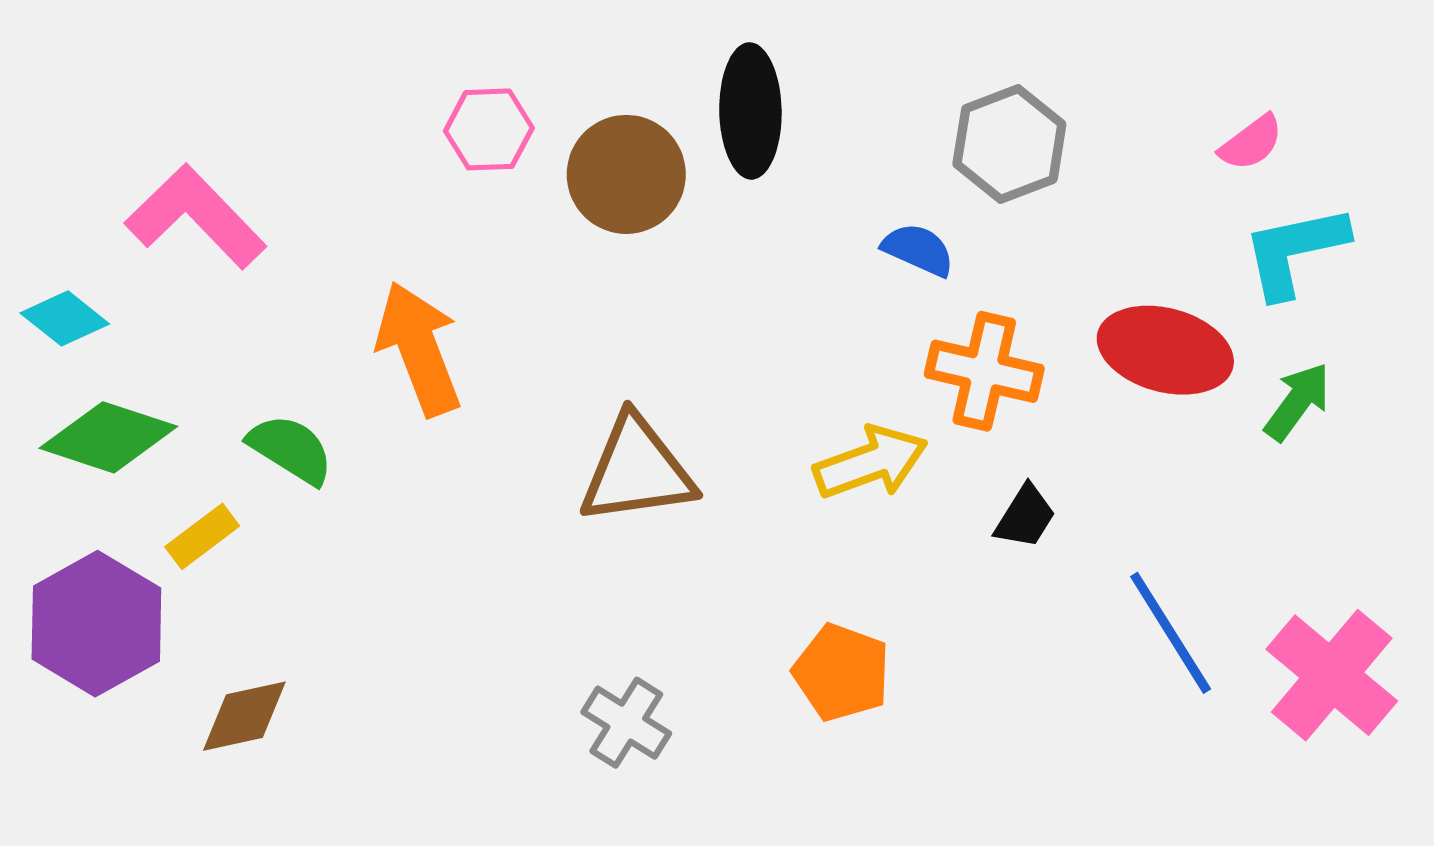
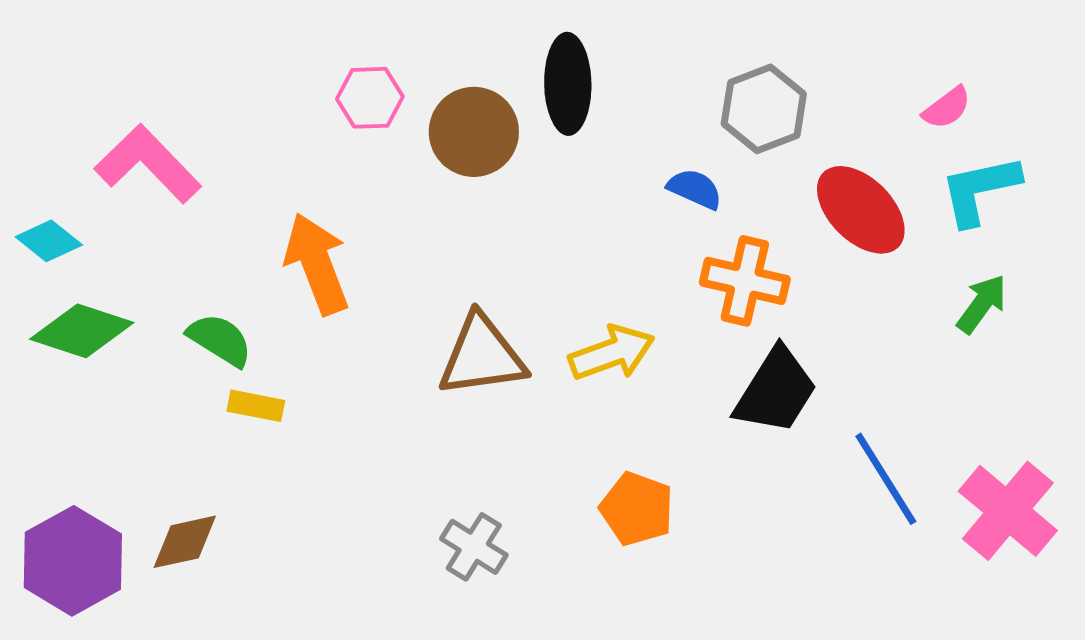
red ellipse: (1165, 350) -> (861, 210), moved, turned 30
yellow arrow: (871, 462) -> (612, 353), moved
black trapezoid: (1025, 517) -> (776, 391), size x1.8
yellow rectangle: (202, 536) -> (256, 406), moved, turned 48
purple hexagon: (96, 624) -> (73, 561), moved

